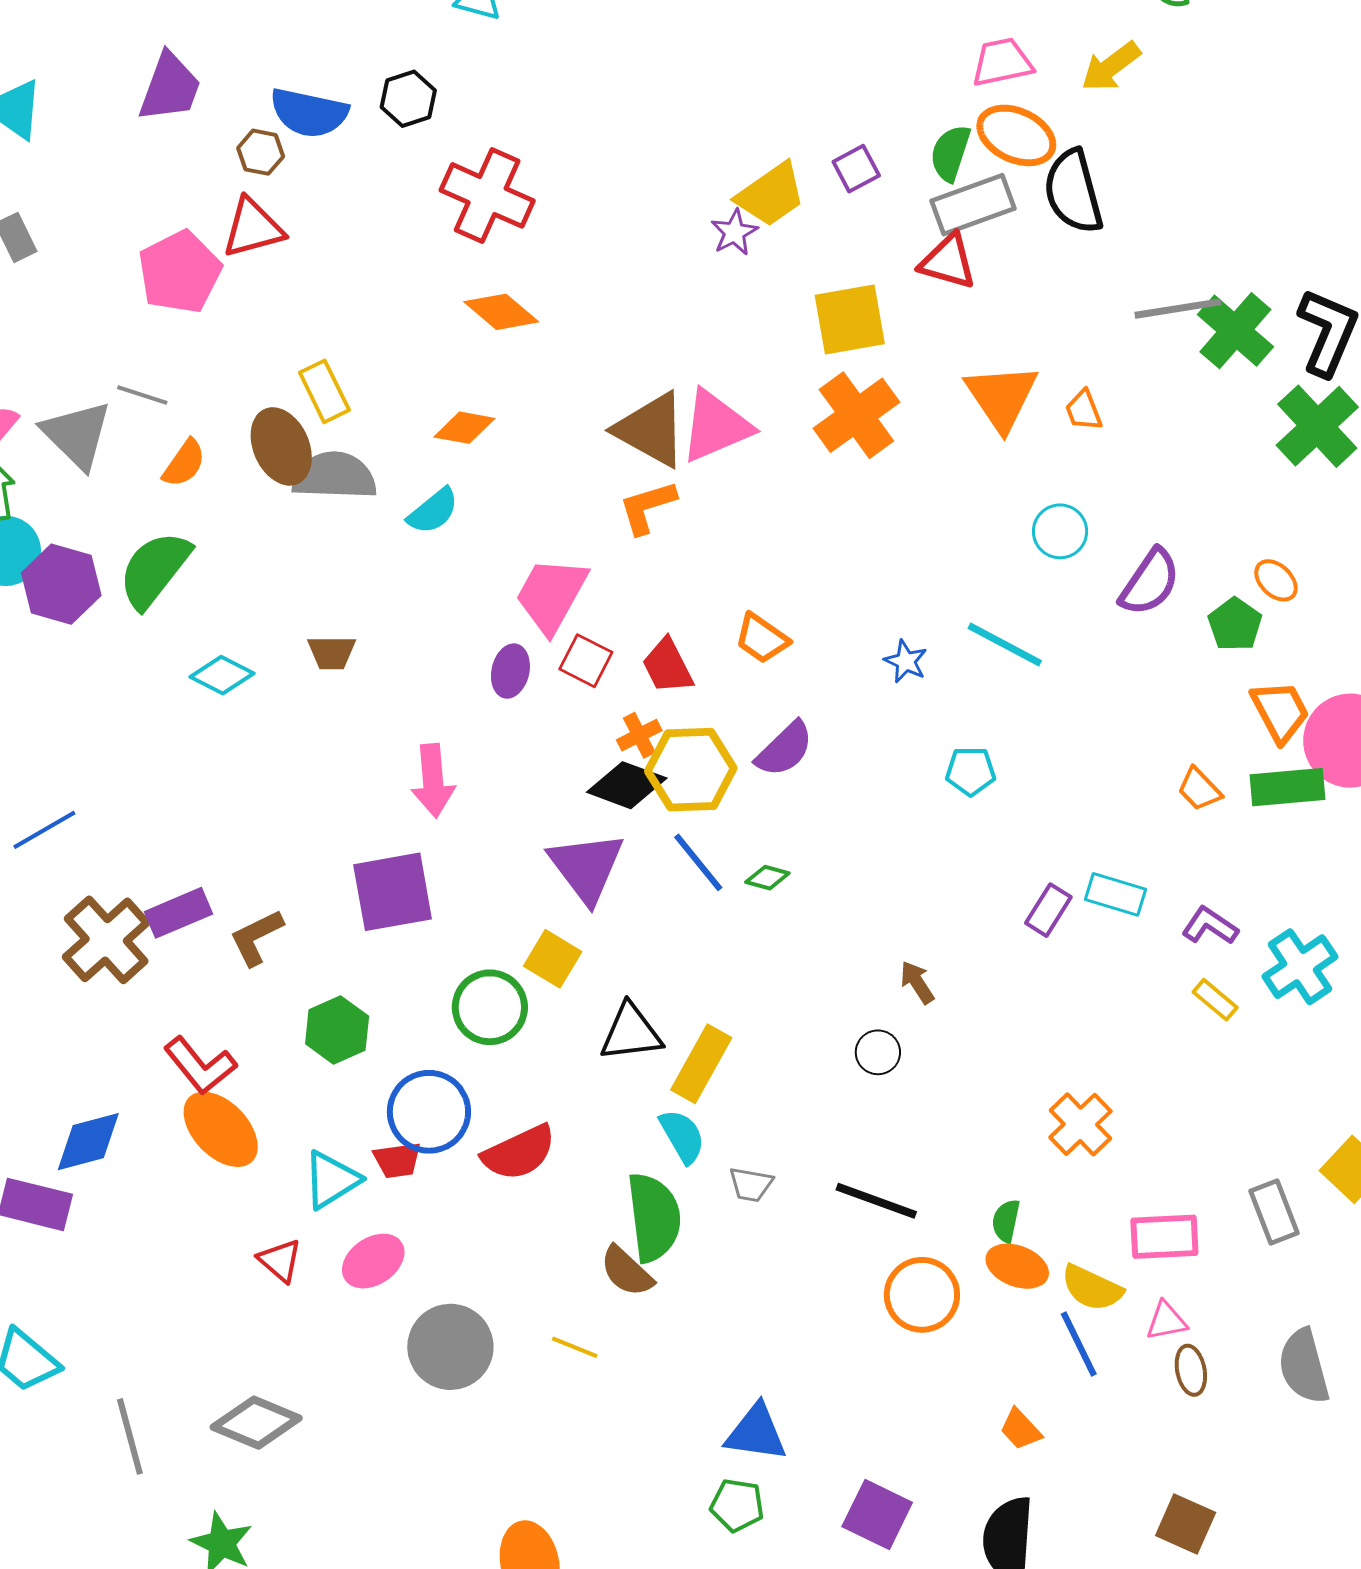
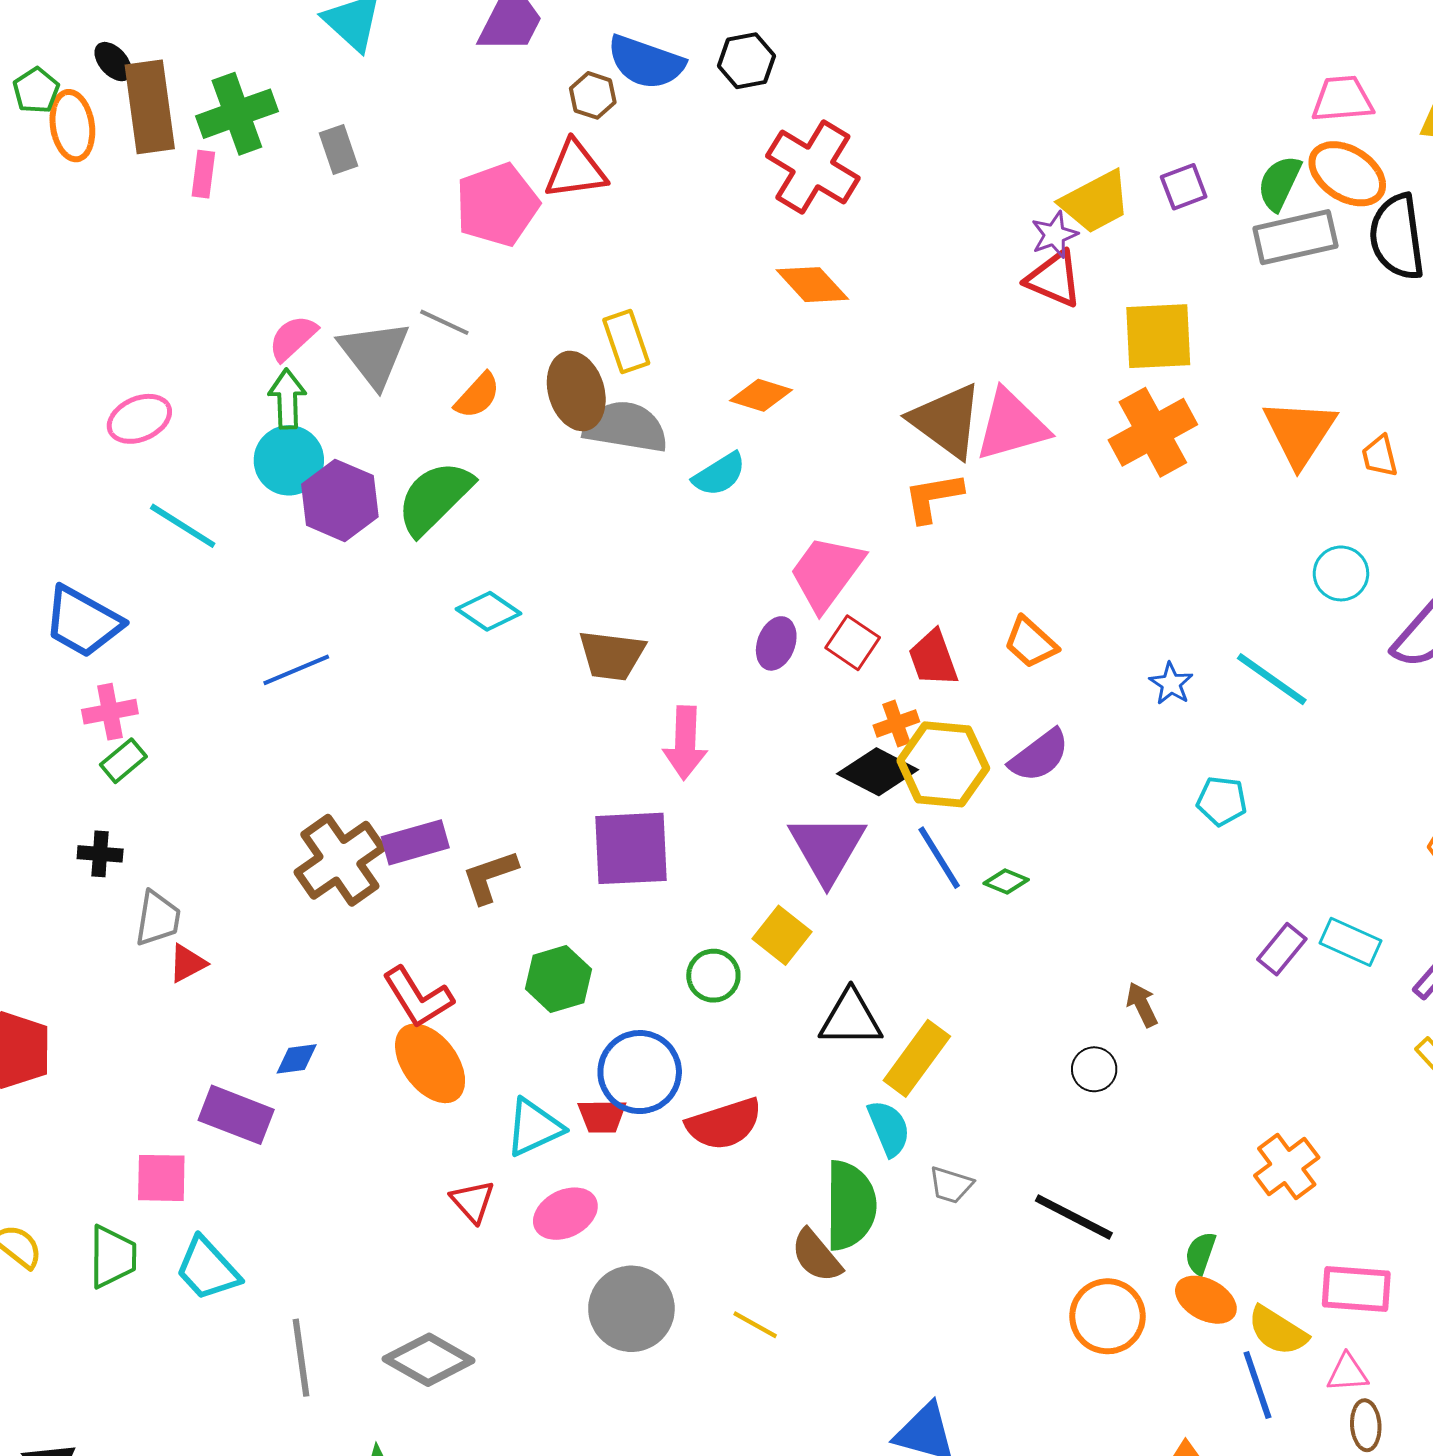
red triangle: (948, 262) -> (1054, 279), moved
brown trapezoid: (332, 652) -> (612, 655), moved, size x1.4
blue line: (44, 830) -> (296, 670), moved
green circle: (490, 1007) -> (713, 976), size x0.7
blue diamond: (88, 1142) -> (297, 1059), size x0.6

